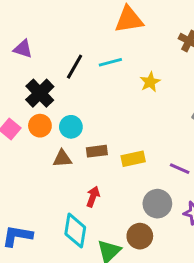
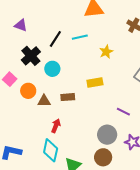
orange circle: (40, 126) -> (28, 91), moved
cyan circle: (71, 127) -> (52, 69), moved
yellow rectangle: (133, 159) -> (95, 83), moved
red arrow: (93, 197) -> (56, 126), moved
brown circle: (140, 236) -> (103, 157), moved

